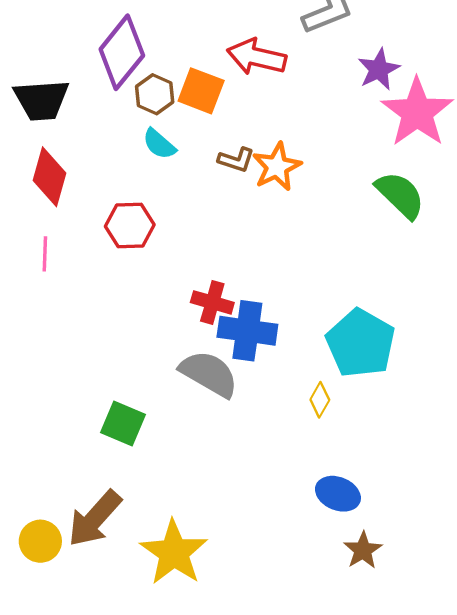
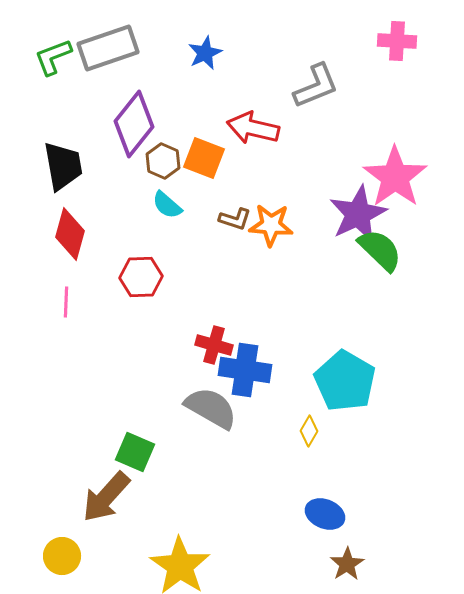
purple star: (379, 69) -> (358, 214), moved, size x1.5
black trapezoid: (41, 100) -> (63, 166), turned -96
orange star: (277, 167) -> (271, 225), turned 30
brown arrow: (95, 519) -> (106, 497), moved

